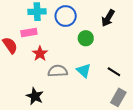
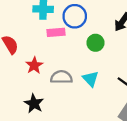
pink rectangle: (29, 32) -> (56, 32), moved
red star: (40, 54) -> (34, 65), moved

